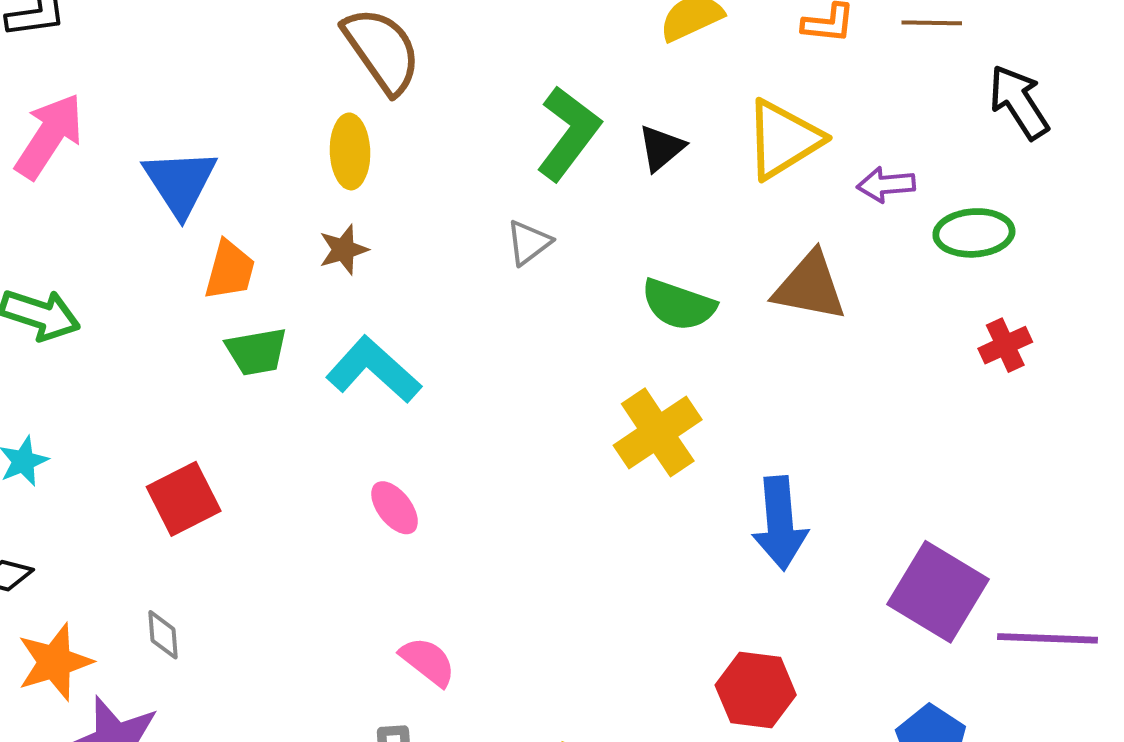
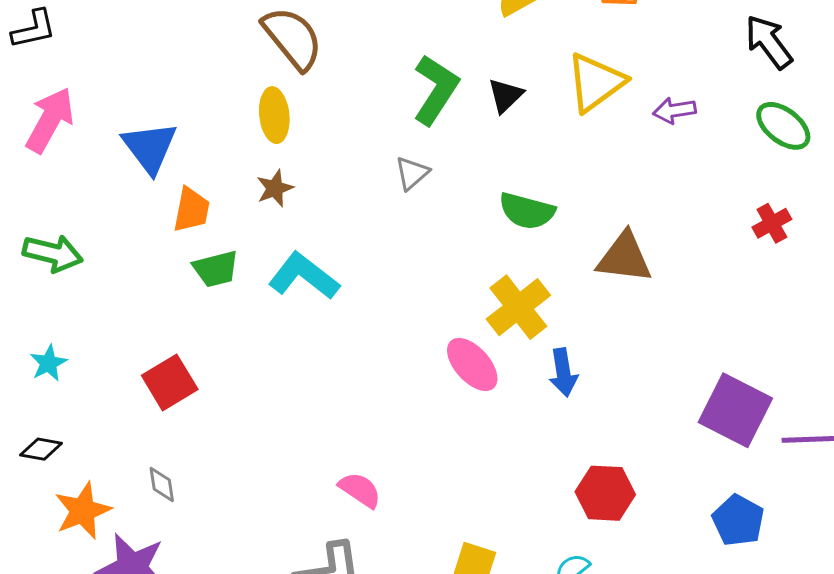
green ellipse: (974, 233) -> (783, 126), moved, turned 46
brown triangle: (810, 286) -> (624, 258), moved
pink ellipse: (395, 508) -> (472, 364), moved, size x1.4
blue arrow: (780, 523) -> (563, 372), moved, size x0.7

